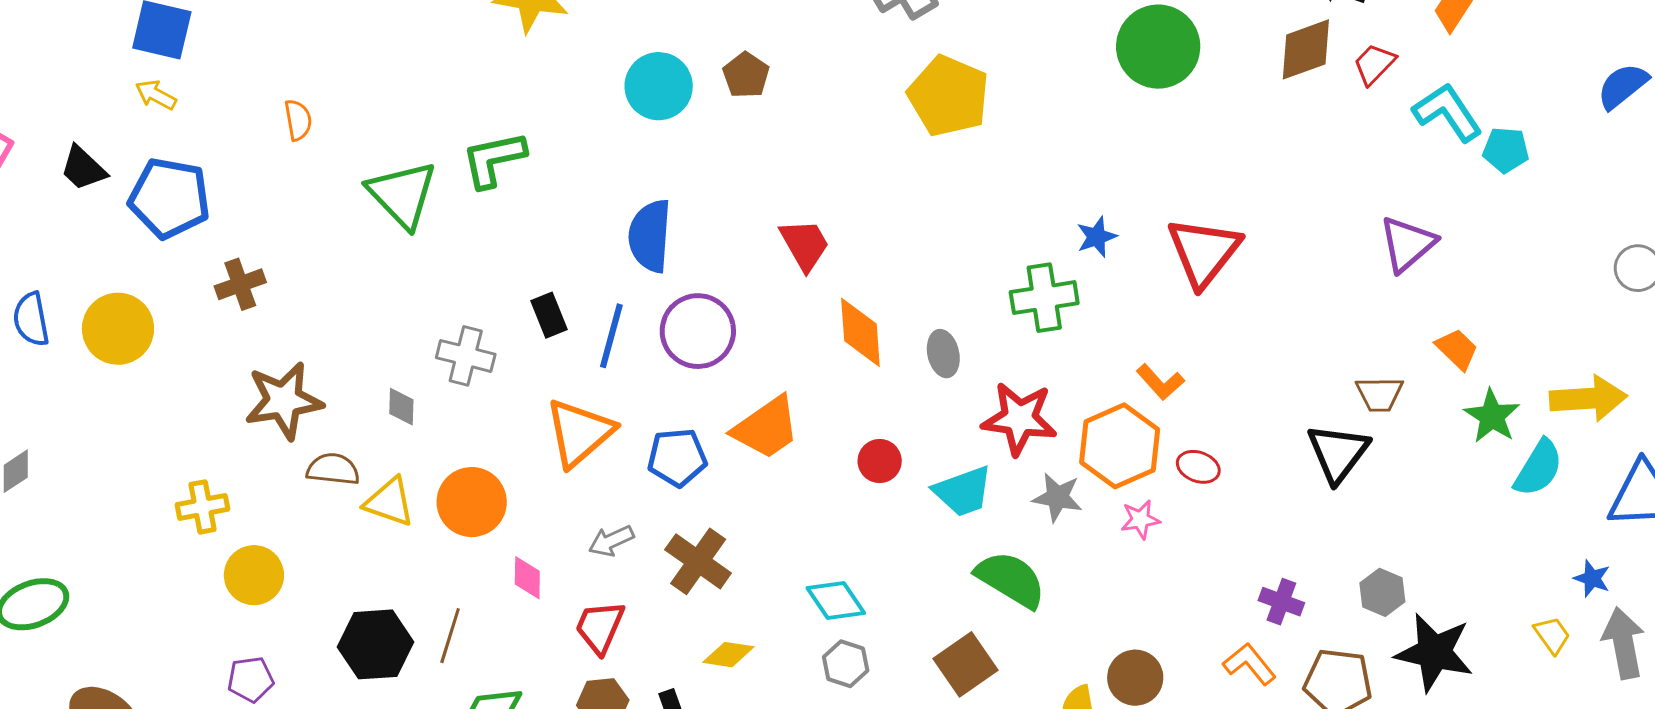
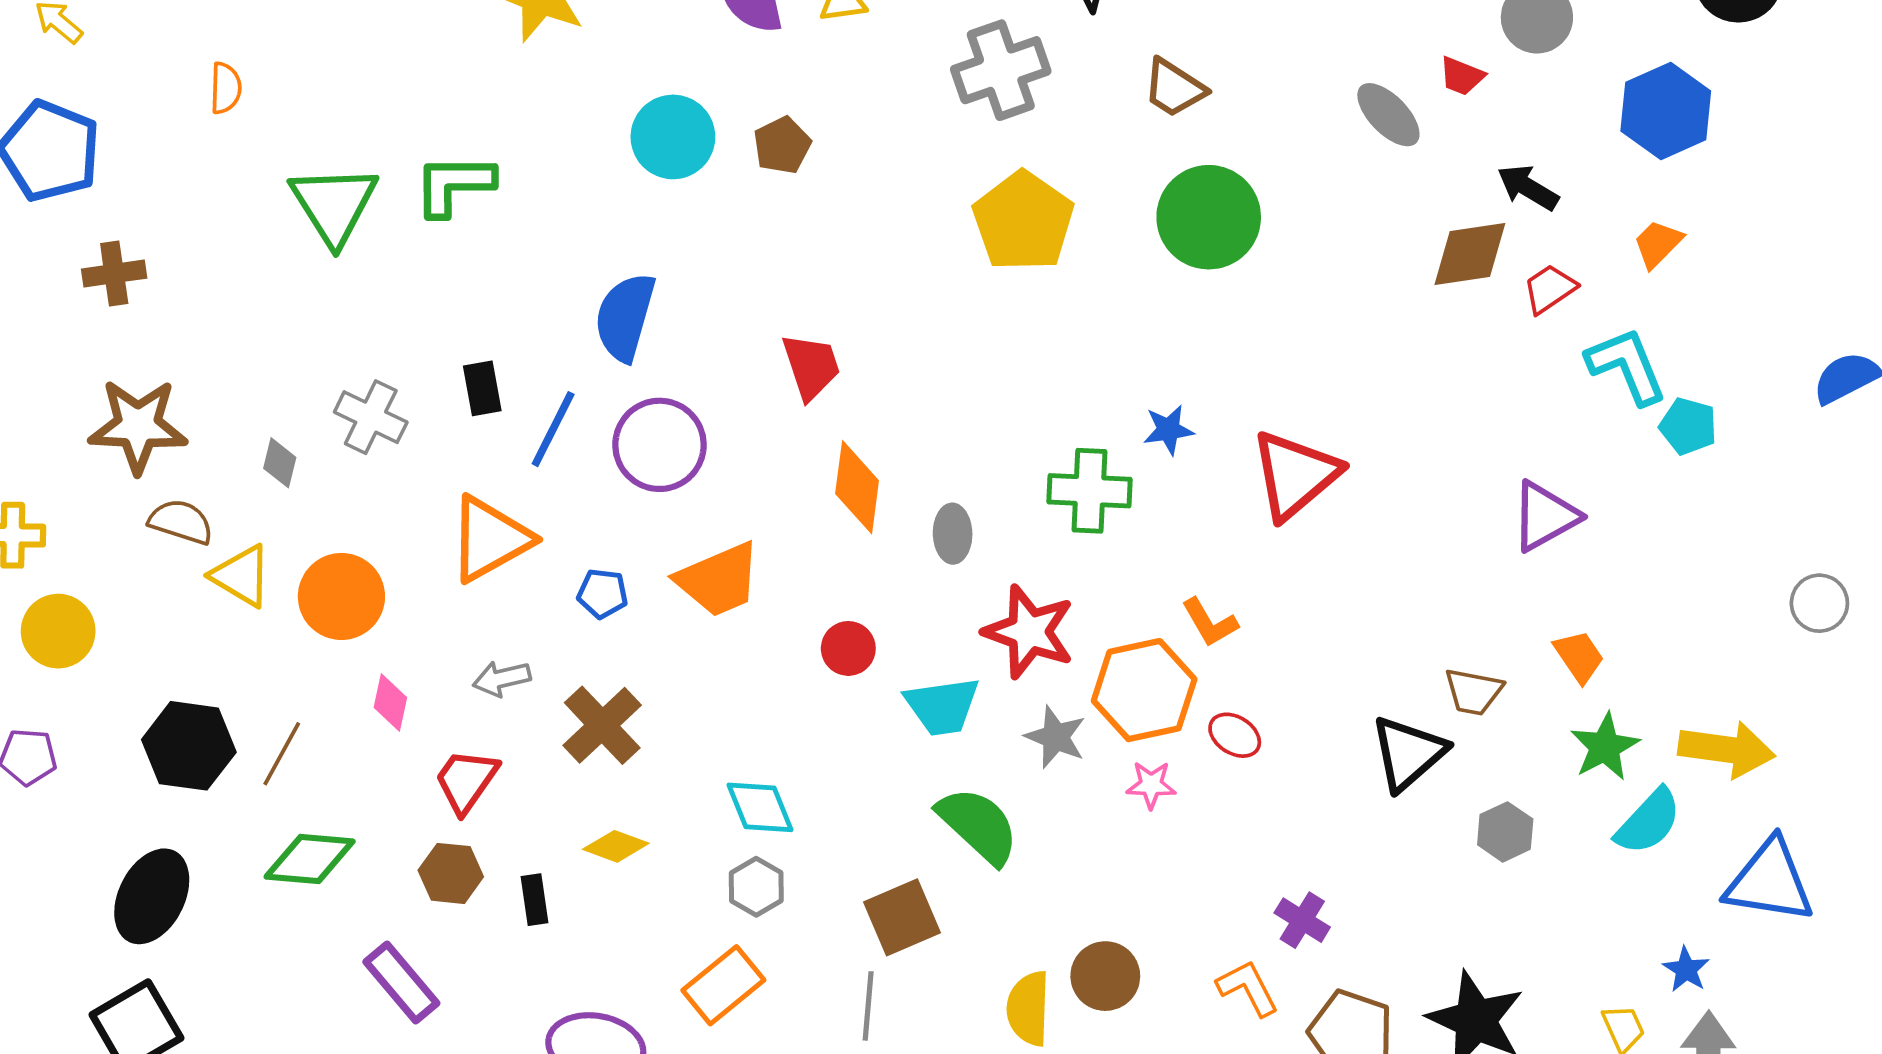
green circle: (1158, 47) -> (1209, 217), moved
blue pentagon: (677, 457) -> (603, 593), size x0.7
gray hexagon: (1382, 592) -> (1505, 832), moved

